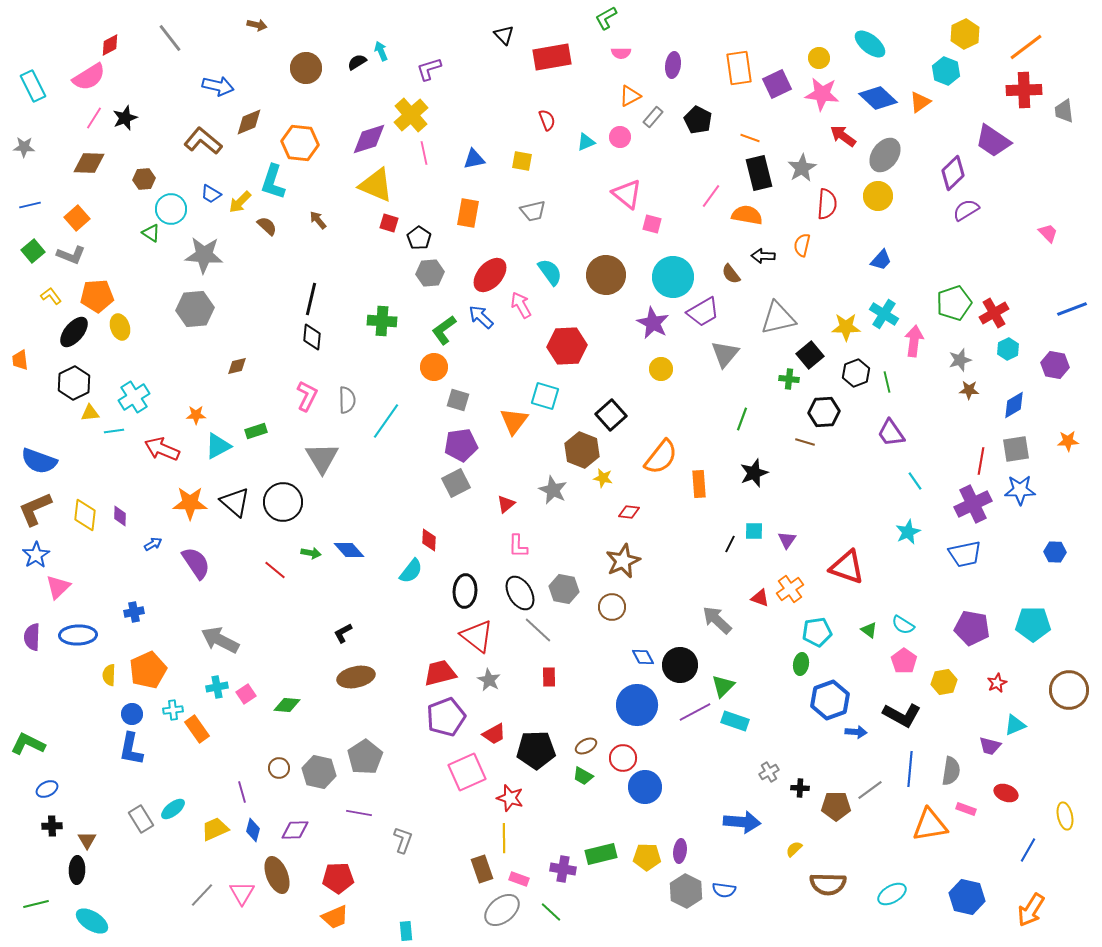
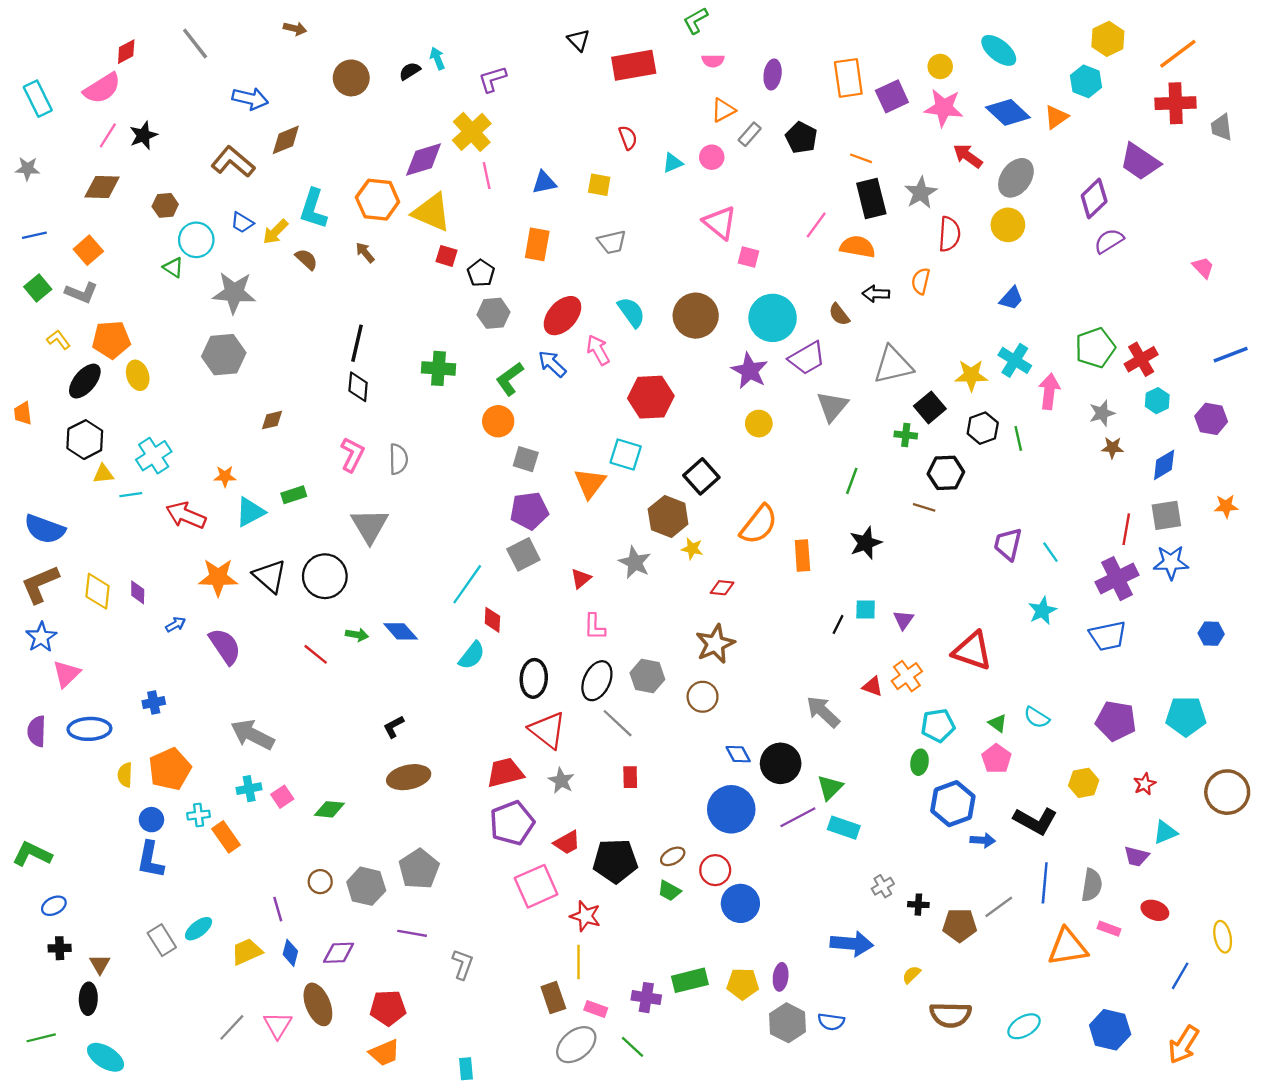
orange hexagon: (300, 143) -> (378, 200), moved
cyan line: (386, 421) -> (467, 584), moved
purple trapezoid: (891, 433) -> (1008, 544), moved, turned 48
black ellipse: (520, 593) -> (597, 681), turned 56
pink pentagon: (904, 661) -> (996, 759), moved

